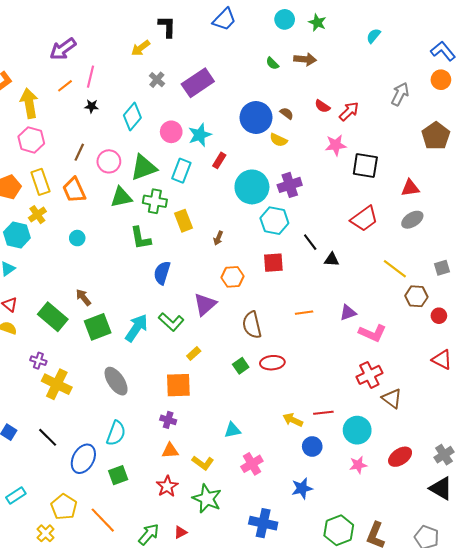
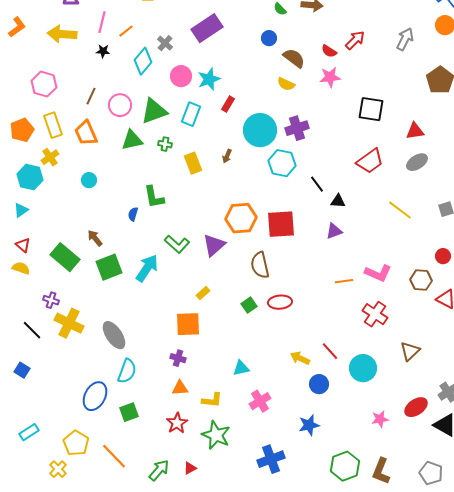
gray cross: (157, 80) -> (165, 43), moved
orange line: (65, 86) -> (126, 31), moved
yellow arrow: (29, 103) -> (62, 34), moved, turned -76
red arrow: (349, 111) -> (355, 40), moved
brown semicircle: (287, 113) -> (294, 58), size x1.6
blue circle: (256, 117) -> (269, 38), moved, size x0.5
pink star: (336, 145) -> (330, 77), moved
green cross: (155, 201) -> (165, 144), size x0.6
green L-shape: (141, 238) -> (154, 197), moved
brown arrow: (218, 238) -> (227, 156), moved
red square: (273, 263) -> (281, 224), moved, size x1.4
blue semicircle: (162, 273) -> (133, 214), moved, size x0.6
orange hexagon: (233, 277) -> (241, 218), size x1.4
brown hexagon: (416, 296) -> (421, 280), moved
orange line: (304, 313) -> (344, 281), moved
purple triangle: (348, 313) -> (334, 231), moved
green L-shape: (171, 322) -> (177, 244), moved
red cross: (369, 375) -> (375, 314), turned -30
gray ellipse: (116, 381) -> (114, 335), moved
brown triangle: (392, 398) -> (410, 351), moved, turned 40
red line: (323, 413) -> (330, 351), turned 54
black line: (48, 437) -> (32, 330), moved
red ellipse: (400, 457) -> (416, 407), moved
yellow L-shape: (203, 463) -> (212, 400), turned -30
pink star: (358, 465) -> (380, 419), moved
blue cross: (263, 523) -> (271, 459), turned -32

